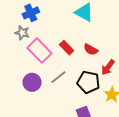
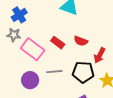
gray line: (58, 77) -> (54, 72), turned 42

